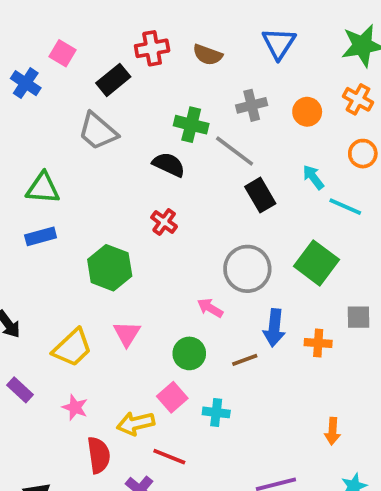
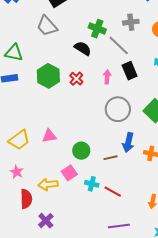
green hexagon: (110, 268) -> (48, 76), moved
pink arrow: (210, 308) -> (107, 77), moved, turned 56
pink triangle: (127, 334) -> (49, 136), turned 42
red line: (169, 457) -> (113, 192), moved

